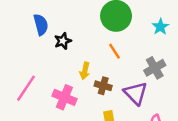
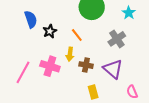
orange line: (114, 51) -> (77, 35), moved
gray cross: (155, 68) -> (117, 39), moved
pink cross: (64, 97) -> (50, 66), moved

